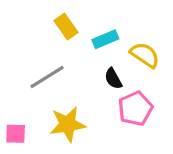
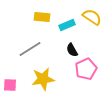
yellow rectangle: (66, 27) -> (42, 17), turned -49
yellow semicircle: (145, 55) -> (92, 17), moved

